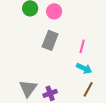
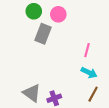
gray rectangle: (50, 40) -> (43, 34), moved
gray triangle: (28, 88) -> (32, 93), turned -30

